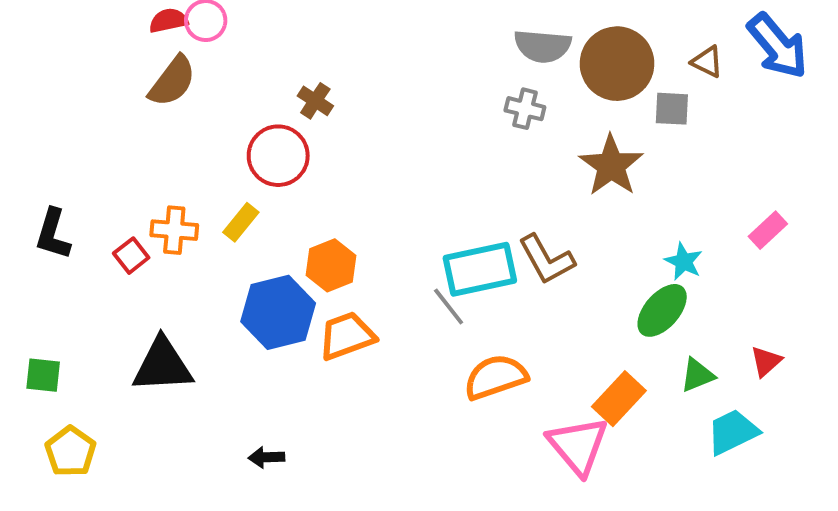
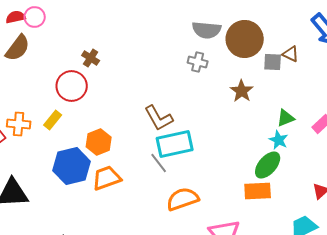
brown triangle: (707, 62) -> (291, 54), moved
brown star: (611, 165) -> (242, 91), size x0.7
brown L-shape: (546, 259) -> (159, 118), moved
green triangle: (697, 375) -> (286, 118), moved
orange rectangle: (619, 399) -> (258, 191), moved, turned 44

